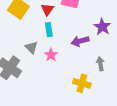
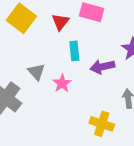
cyan rectangle: (49, 30) -> (74, 51), moved

